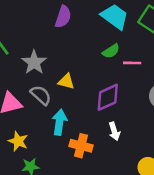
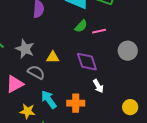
purple diamond: (108, 97) -> (87, 62), turned -70
cyan arrow: (59, 122) -> (49, 100), moved, turned -30

